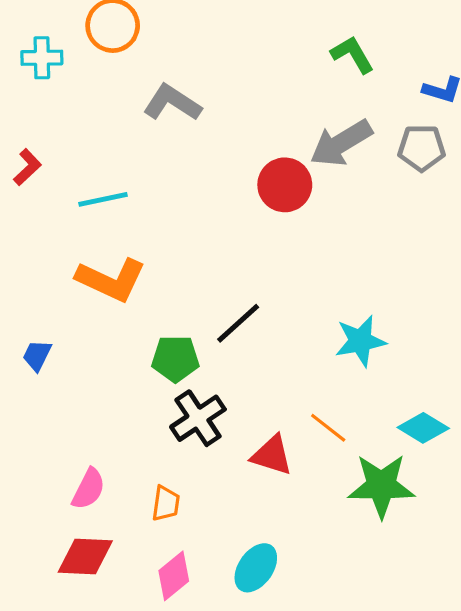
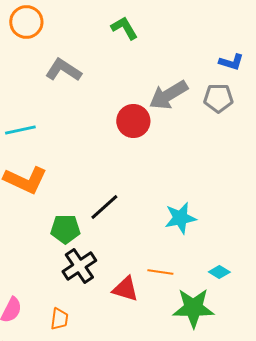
green L-shape: (352, 55) -> (124, 28), moved
orange line: (328, 428) -> (160, 272), turned -30
cyan diamond: (423, 428) -> (219, 272), size x0.7

